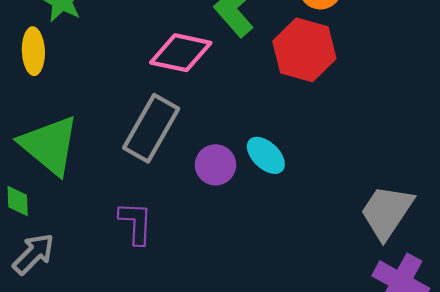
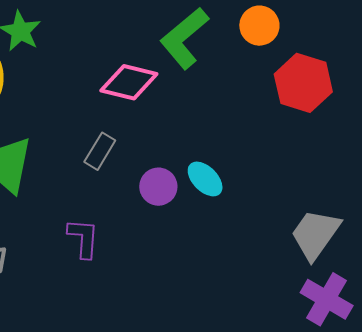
red hexagon: (304, 50) -> (303, 83), moved
gray rectangle: (151, 128) -> (100, 151), size x0.6

